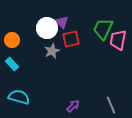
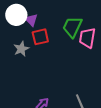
white circle: (47, 28) -> (16, 15), moved

